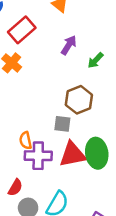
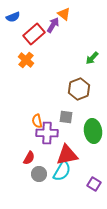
purple arrow: (69, 45) -> (53, 25), moved
gray square: (62, 124) -> (66, 117), moved
red triangle: (73, 154) -> (67, 155), moved

